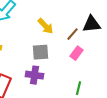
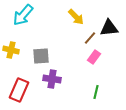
yellow arrow: (46, 26) -> (76, 17), moved
gray square: (40, 52) -> (41, 56), moved

